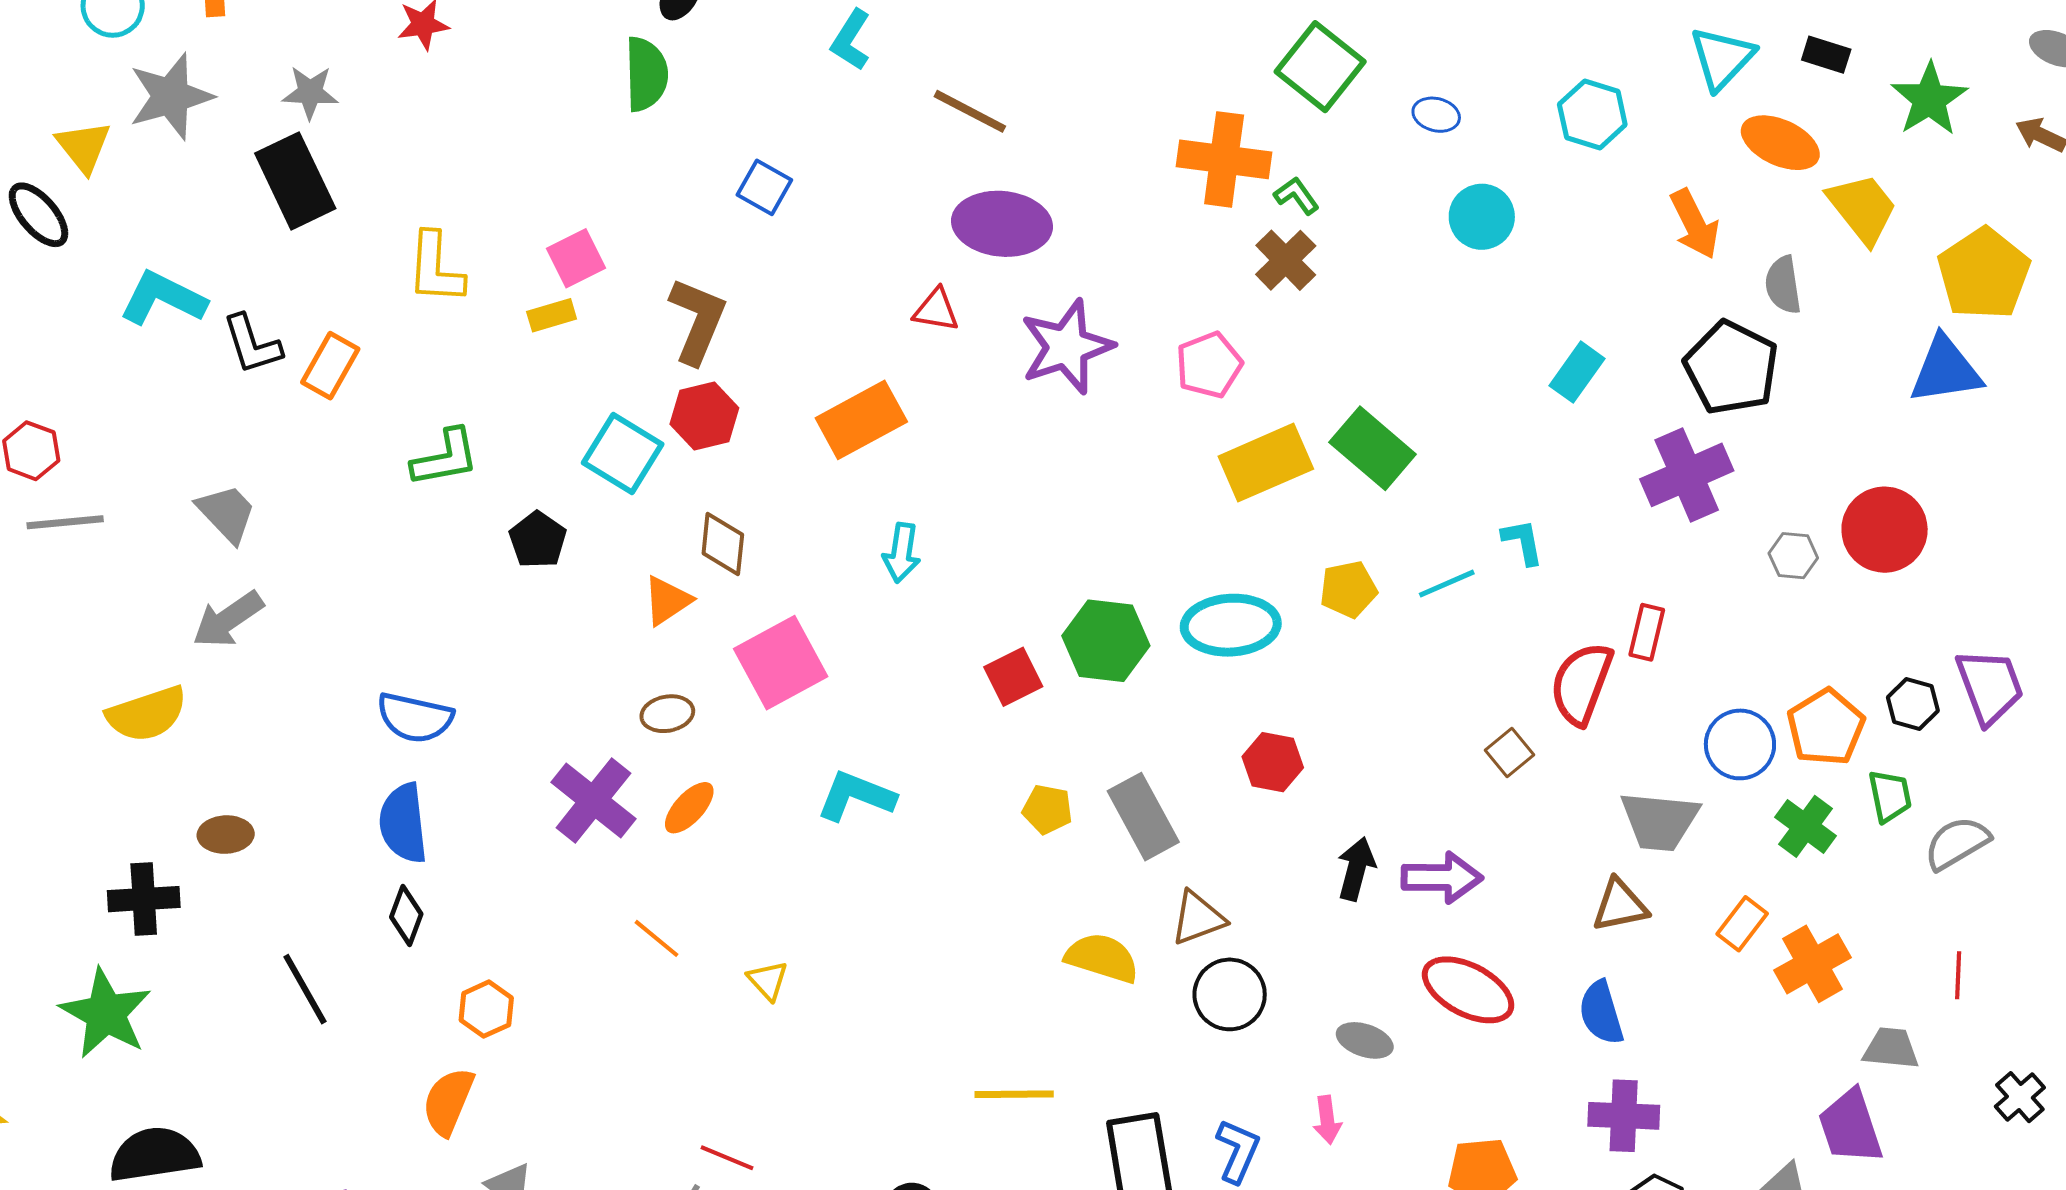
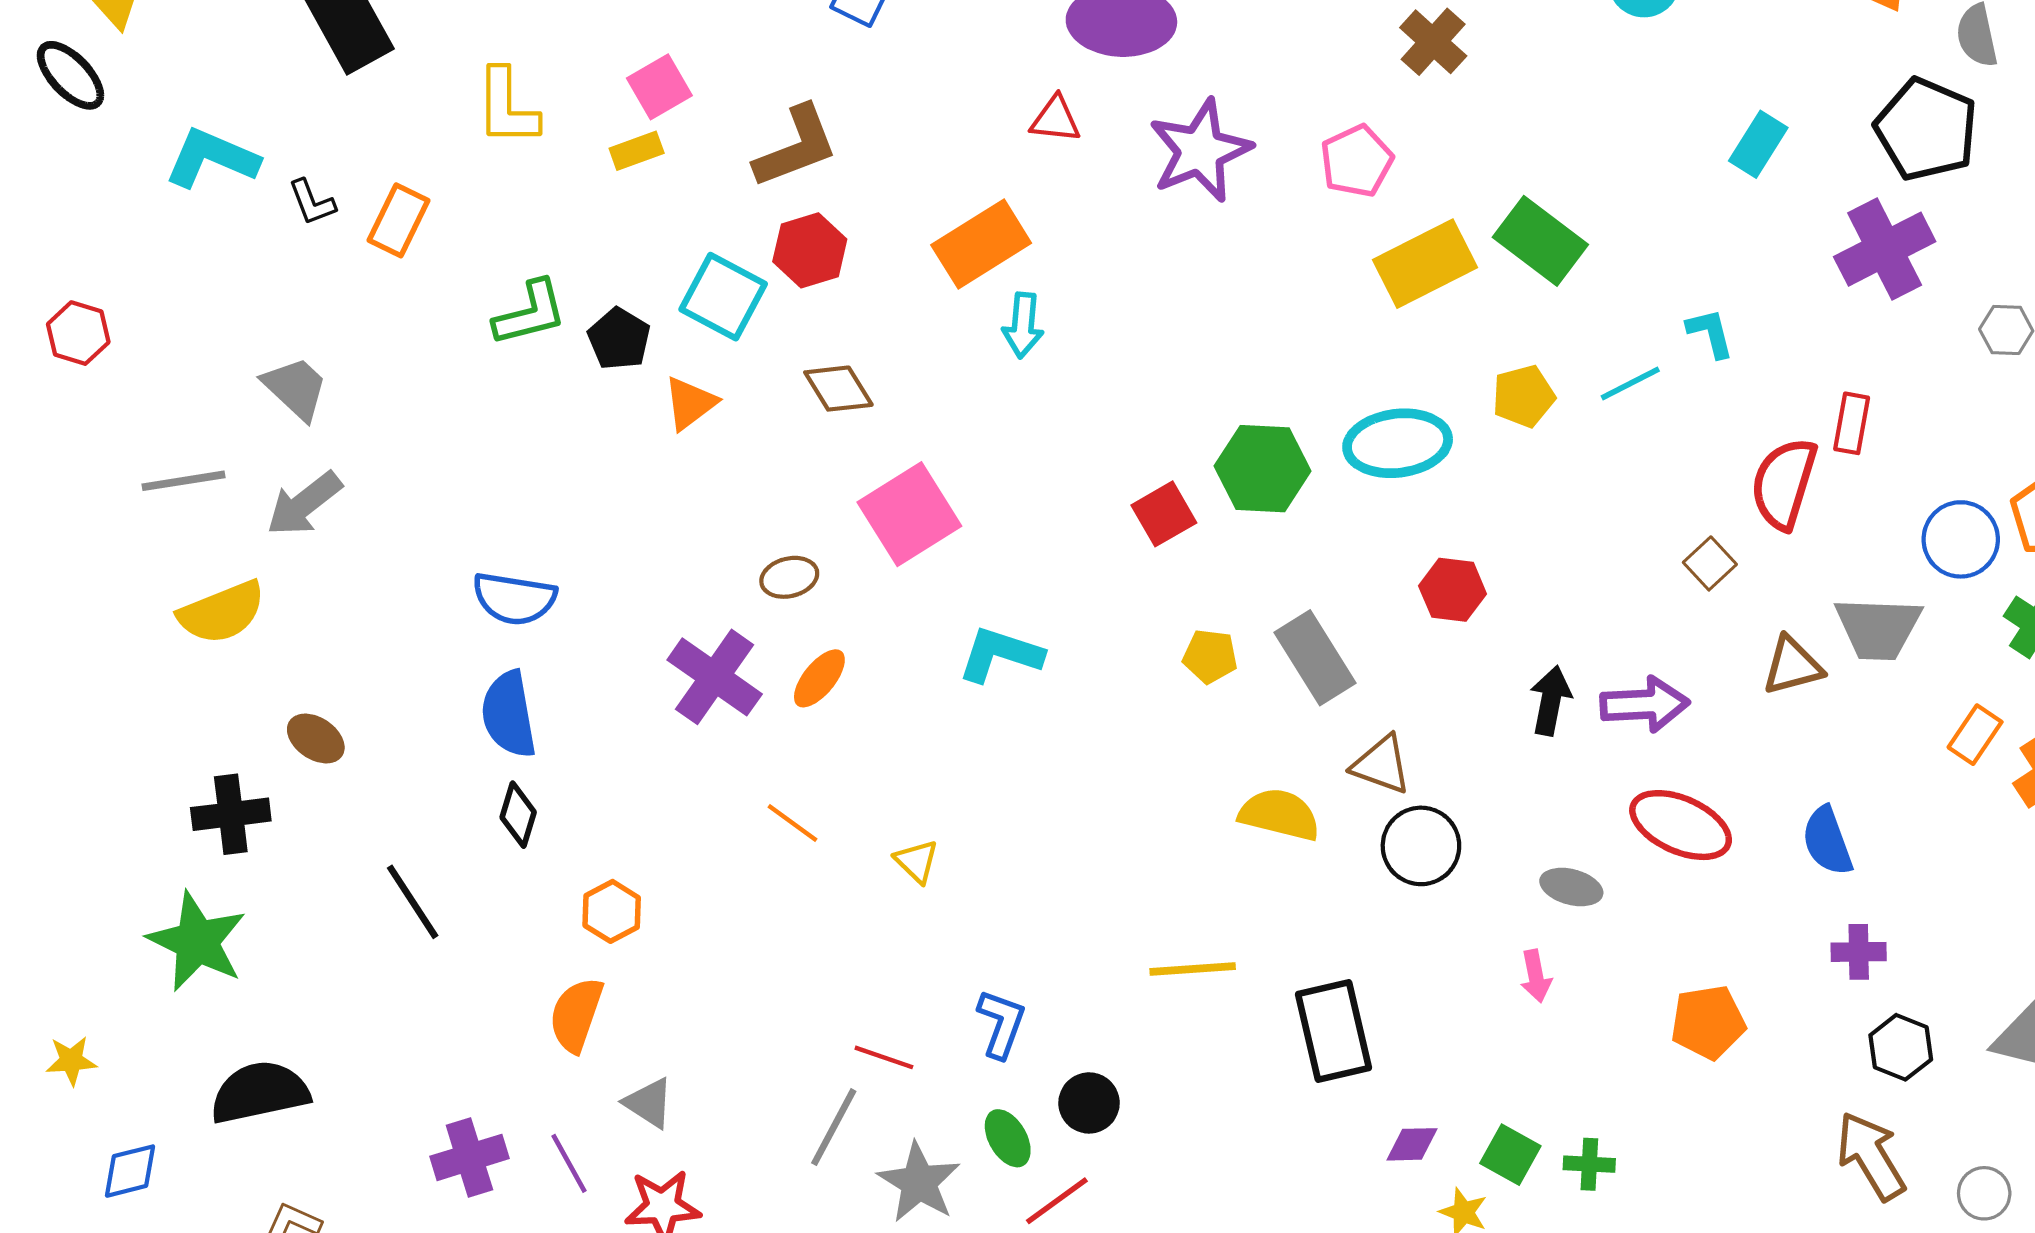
brown L-shape: (697, 321) -> (796, 147), turned 50
black L-shape: (252, 344) -> (312, 202), size x0.7
gray line: (65, 522) -> (183, 481), moved
black pentagon: (538, 540) -> (619, 339), moved
brown diamond: (723, 544) -> (838, 389), turned -34
cyan arrow: (902, 553) -> (1023, 325), moved
orange triangle: (667, 601) -> (690, 403), moved
brown ellipse: (226, 835) -> (316, 739), turned 40
brown triangle: (1620, 905) -> (1792, 666), moved
brown triangle: (1198, 918) -> (1381, 765), turned 44
purple cross: (1624, 1116) -> (1859, 952), size x0.7
blue L-shape: (1238, 1151) -> (1001, 1024), moved

